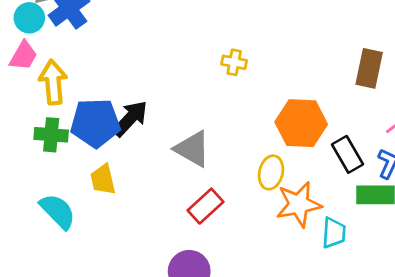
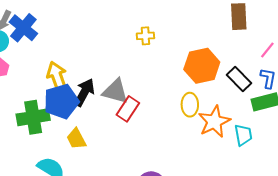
yellow arrow: (53, 82) -> (57, 77), moved
green cross: (51, 135) -> (33, 117), size x1.4
gray triangle: (192, 149) -> (115, 91), moved
red rectangle: (206, 206) -> (128, 109), moved

